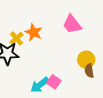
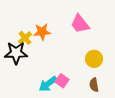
orange star: (34, 32) -> (42, 32), turned -30
brown semicircle: (89, 71) -> (94, 85), moved

